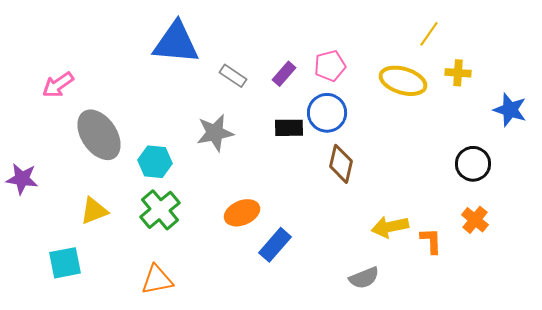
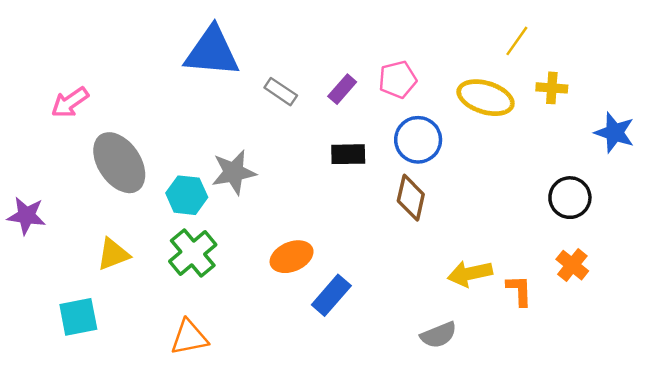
blue circle: (327, 113) -> (418, 140), moved
gray star: (215, 133) -> (234, 172), moved

